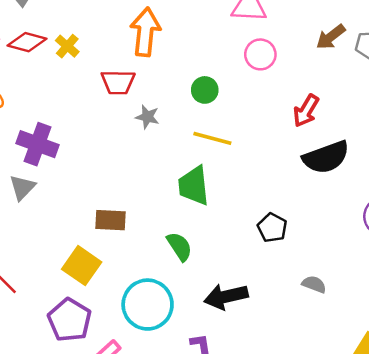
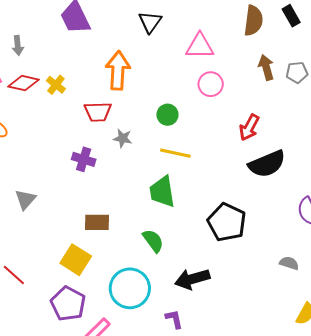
brown arrow: (331, 37) -> (266, 67), turned 115
purple cross: (38, 144) -> (84, 159), moved, size x0.7
black pentagon: (272, 228) -> (227, 222), size x1.6
gray semicircle: (314, 284) -> (289, 263), moved

